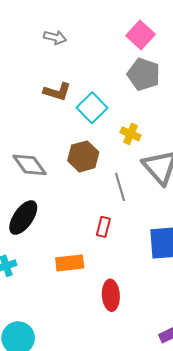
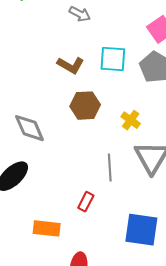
cyan square: (92, 108) -> (113, 59), moved, turned 36
brown hexagon: (83, 156) -> (85, 106), moved

